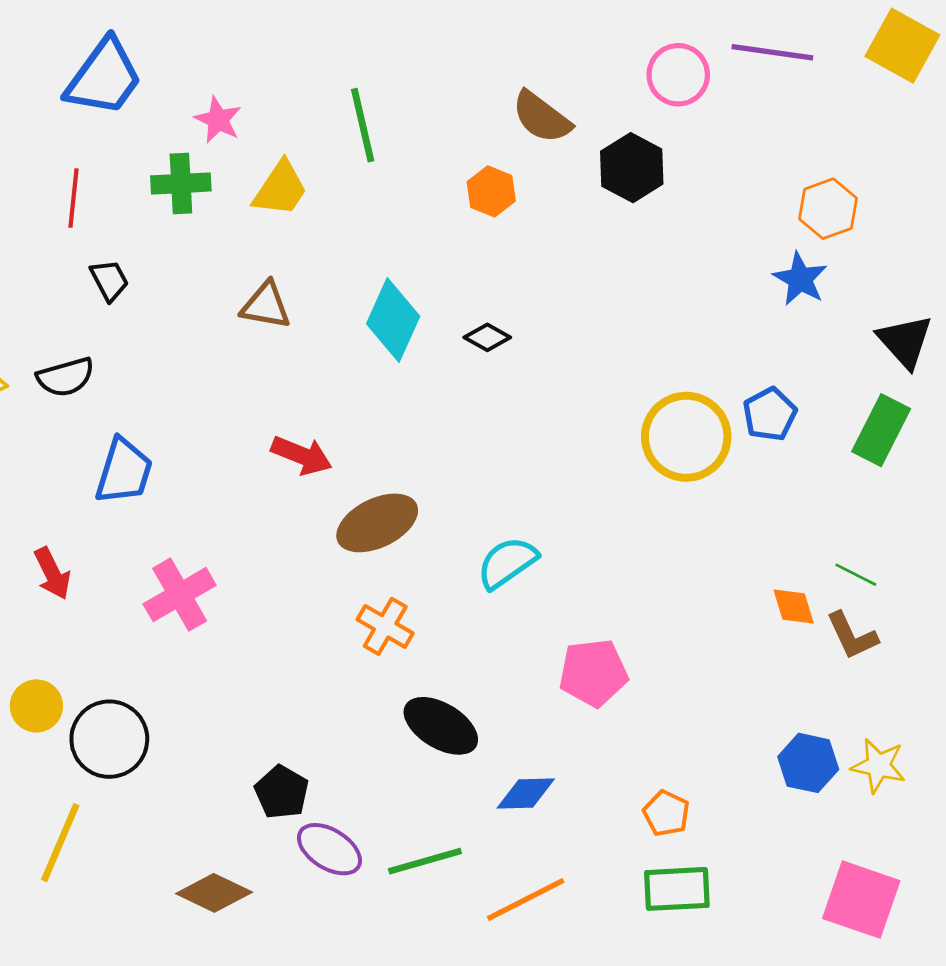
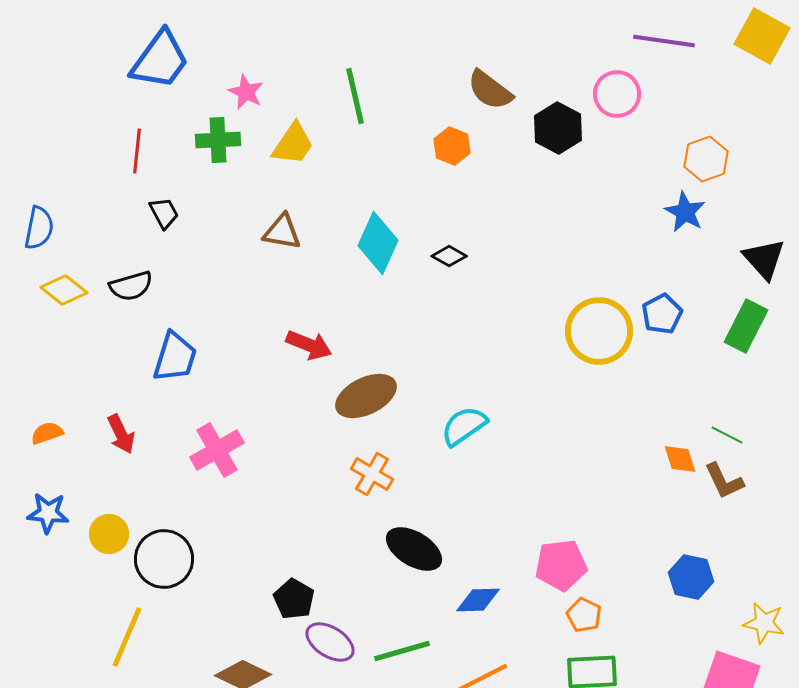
pink circle: (678, 75) -> (617, 94), moved
pink pentagon: (593, 673) -> (561, 565), moved
yellow star: (878, 766) -> (764, 623), moved

